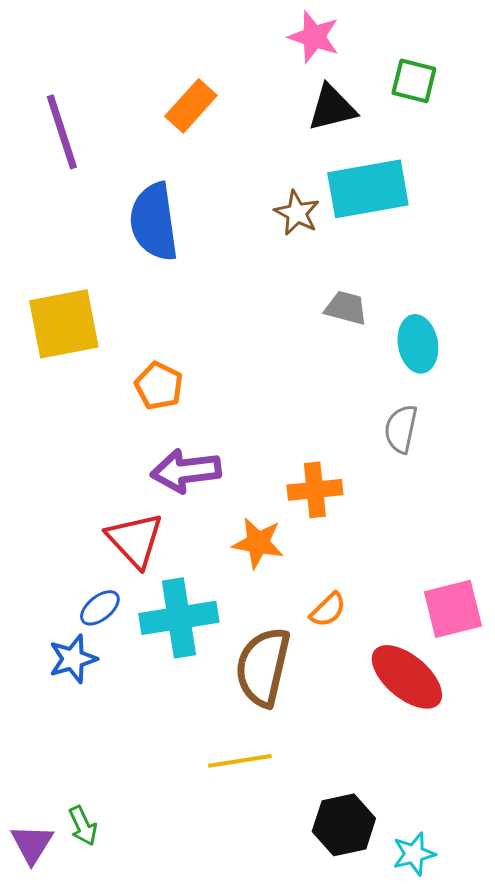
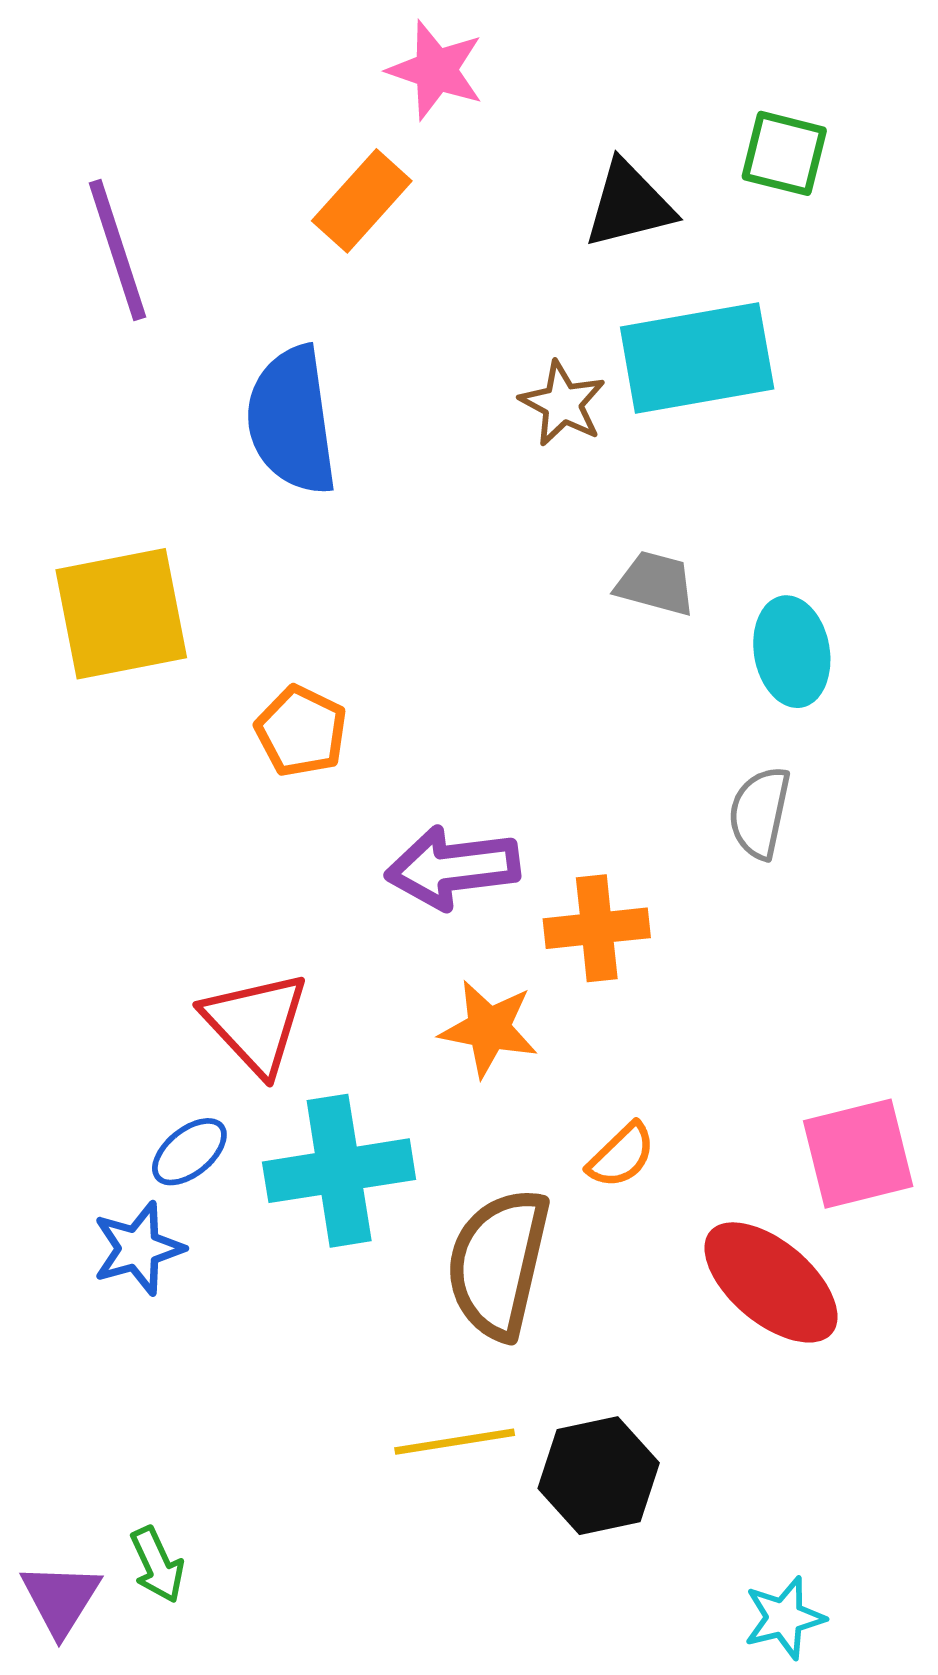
pink star: (314, 37) -> (436, 70), moved
purple arrow: (186, 471) -> (453, 868), moved
black hexagon: (344, 825) -> (599, 1476), moved

